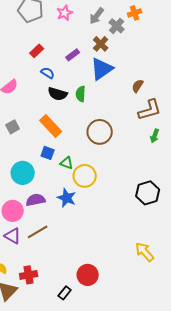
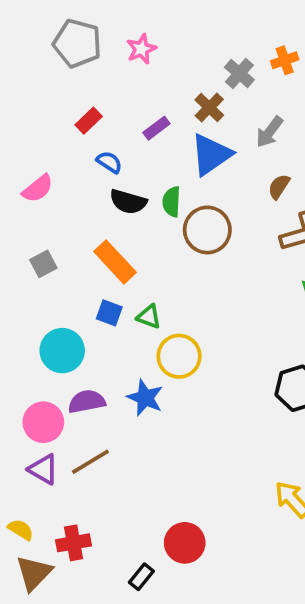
orange cross: (135, 13) -> (285, 60), moved
gray arrow: (97, 16) -> (270, 132), moved
brown circle: (100, 132) -> (207, 230), moved
green triangle: (67, 163) -> (149, 317), moved

